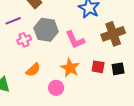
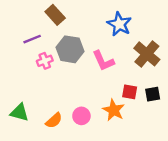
brown cross: (113, 34) -> (147, 54), turned -30
orange star: (70, 68) -> (114, 110), moved
orange semicircle: (33, 70) -> (54, 120), moved

